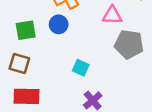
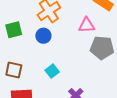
green square: (26, 30) -> (14, 30), moved
cyan square: (81, 68) -> (52, 71), moved, turned 32

